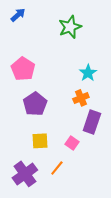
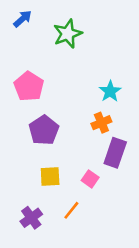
green star: (70, 27) -> (68, 34), moved
purple cross: (25, 174) -> (31, 218), size x0.7

